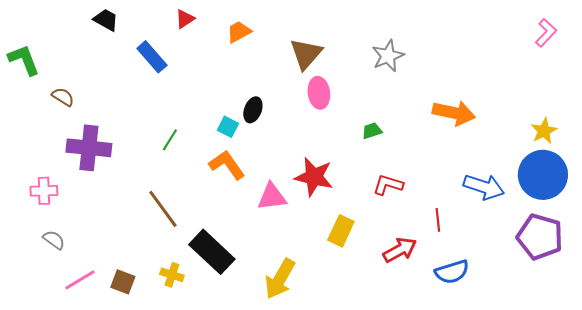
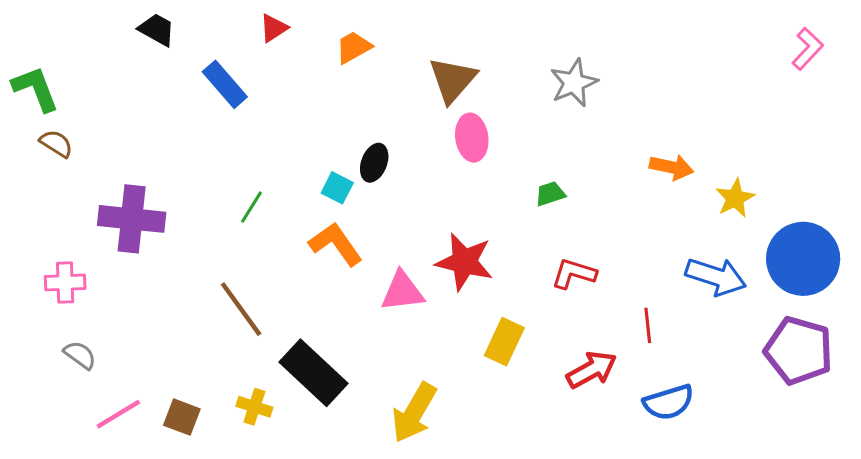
brown semicircle: (63, 97) -> (56, 143), moved
orange arrow: (454, 113) -> (671, 167), size x0.7
yellow star: (544, 131) -> (735, 198), moved

